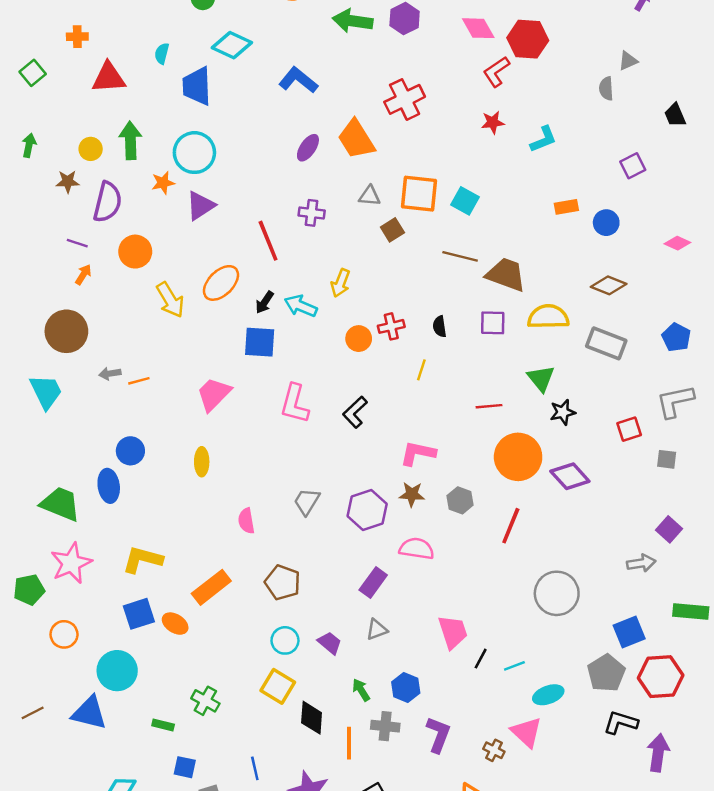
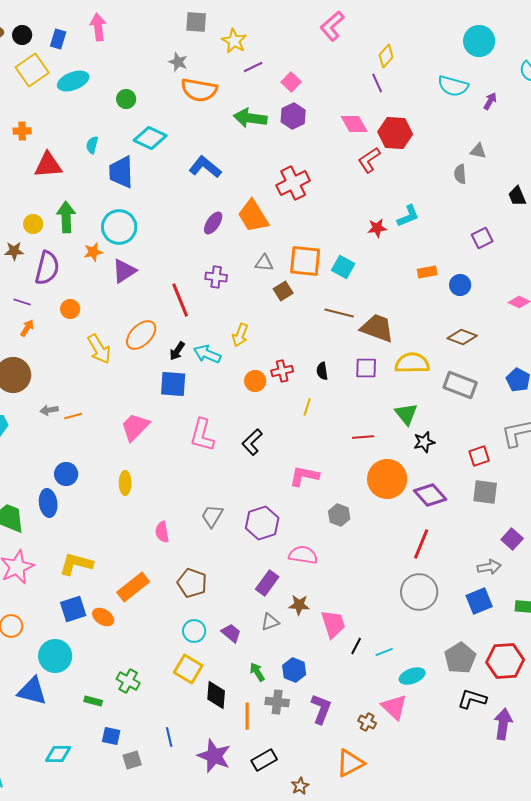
gray triangle: (628, 61) -> (478, 151), turned 36
red star: (493, 122) -> (377, 228), moved
orange circle: (135, 252) -> (70, 309), size x0.7
gray square: (667, 459) -> (485, 492), moved, size x1.5
brown star: (412, 494) -> (299, 605), moved
red line: (511, 526) -> (421, 544), moved
blue square: (629, 632) -> (479, 601), moved

